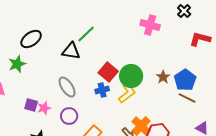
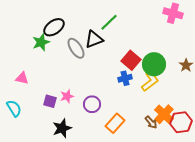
black triangle: (71, 51) -> (94, 39), turned -30
green star: (17, 64) -> (41, 42), moved
gray ellipse: (67, 87) -> (76, 48), moved
purple square: (31, 105) -> (50, 101), moved

